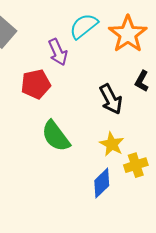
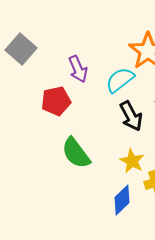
cyan semicircle: (84, 26) -> (120, 80), moved

